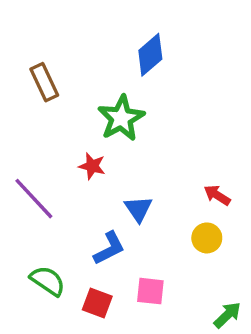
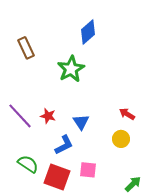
red star: (92, 166) -> (48, 116), moved
red square: (97, 303) -> (57, 177), size x1.5

